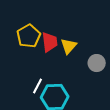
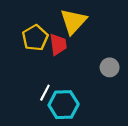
yellow triangle: (69, 46) -> (73, 21), moved, size x1.5

